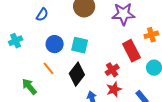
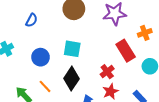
blue circle: (55, 44) -> (41, 57), moved
orange line: (48, 68) -> (45, 86), moved

